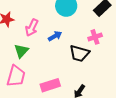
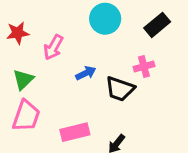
blue arrow: (55, 36) -> (86, 73), moved
green triangle: (21, 51) -> (23, 79), moved

